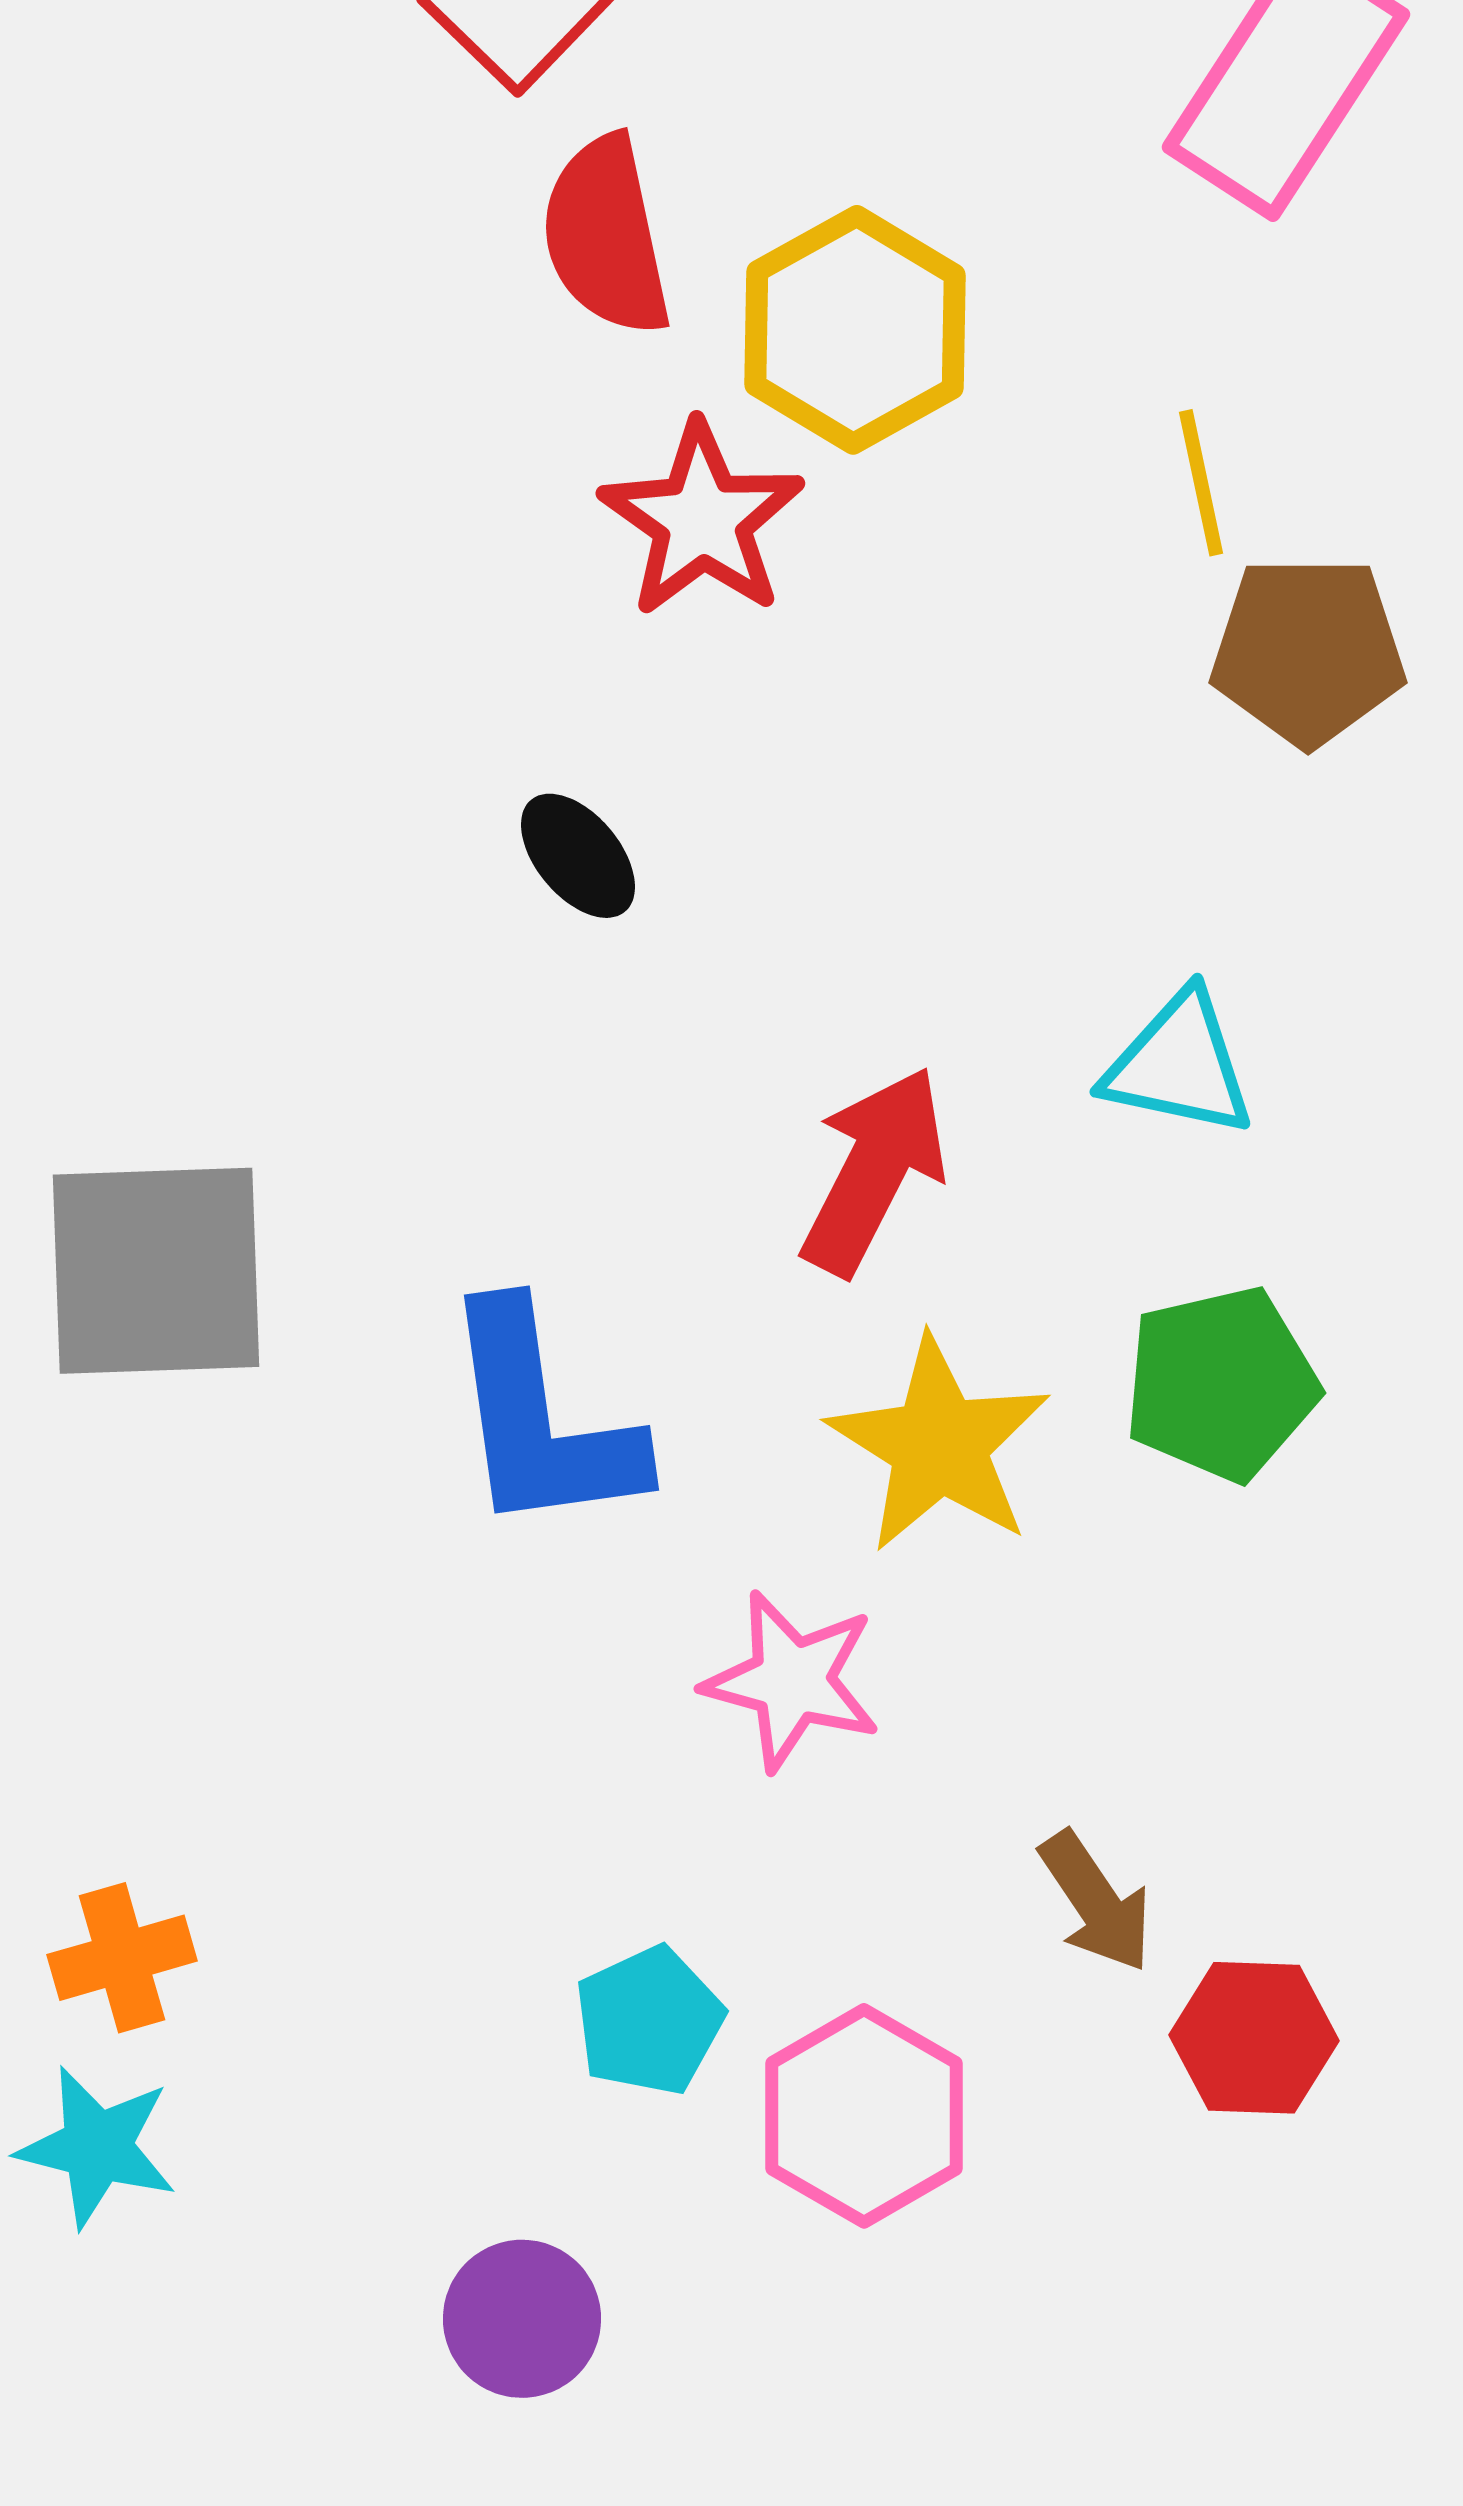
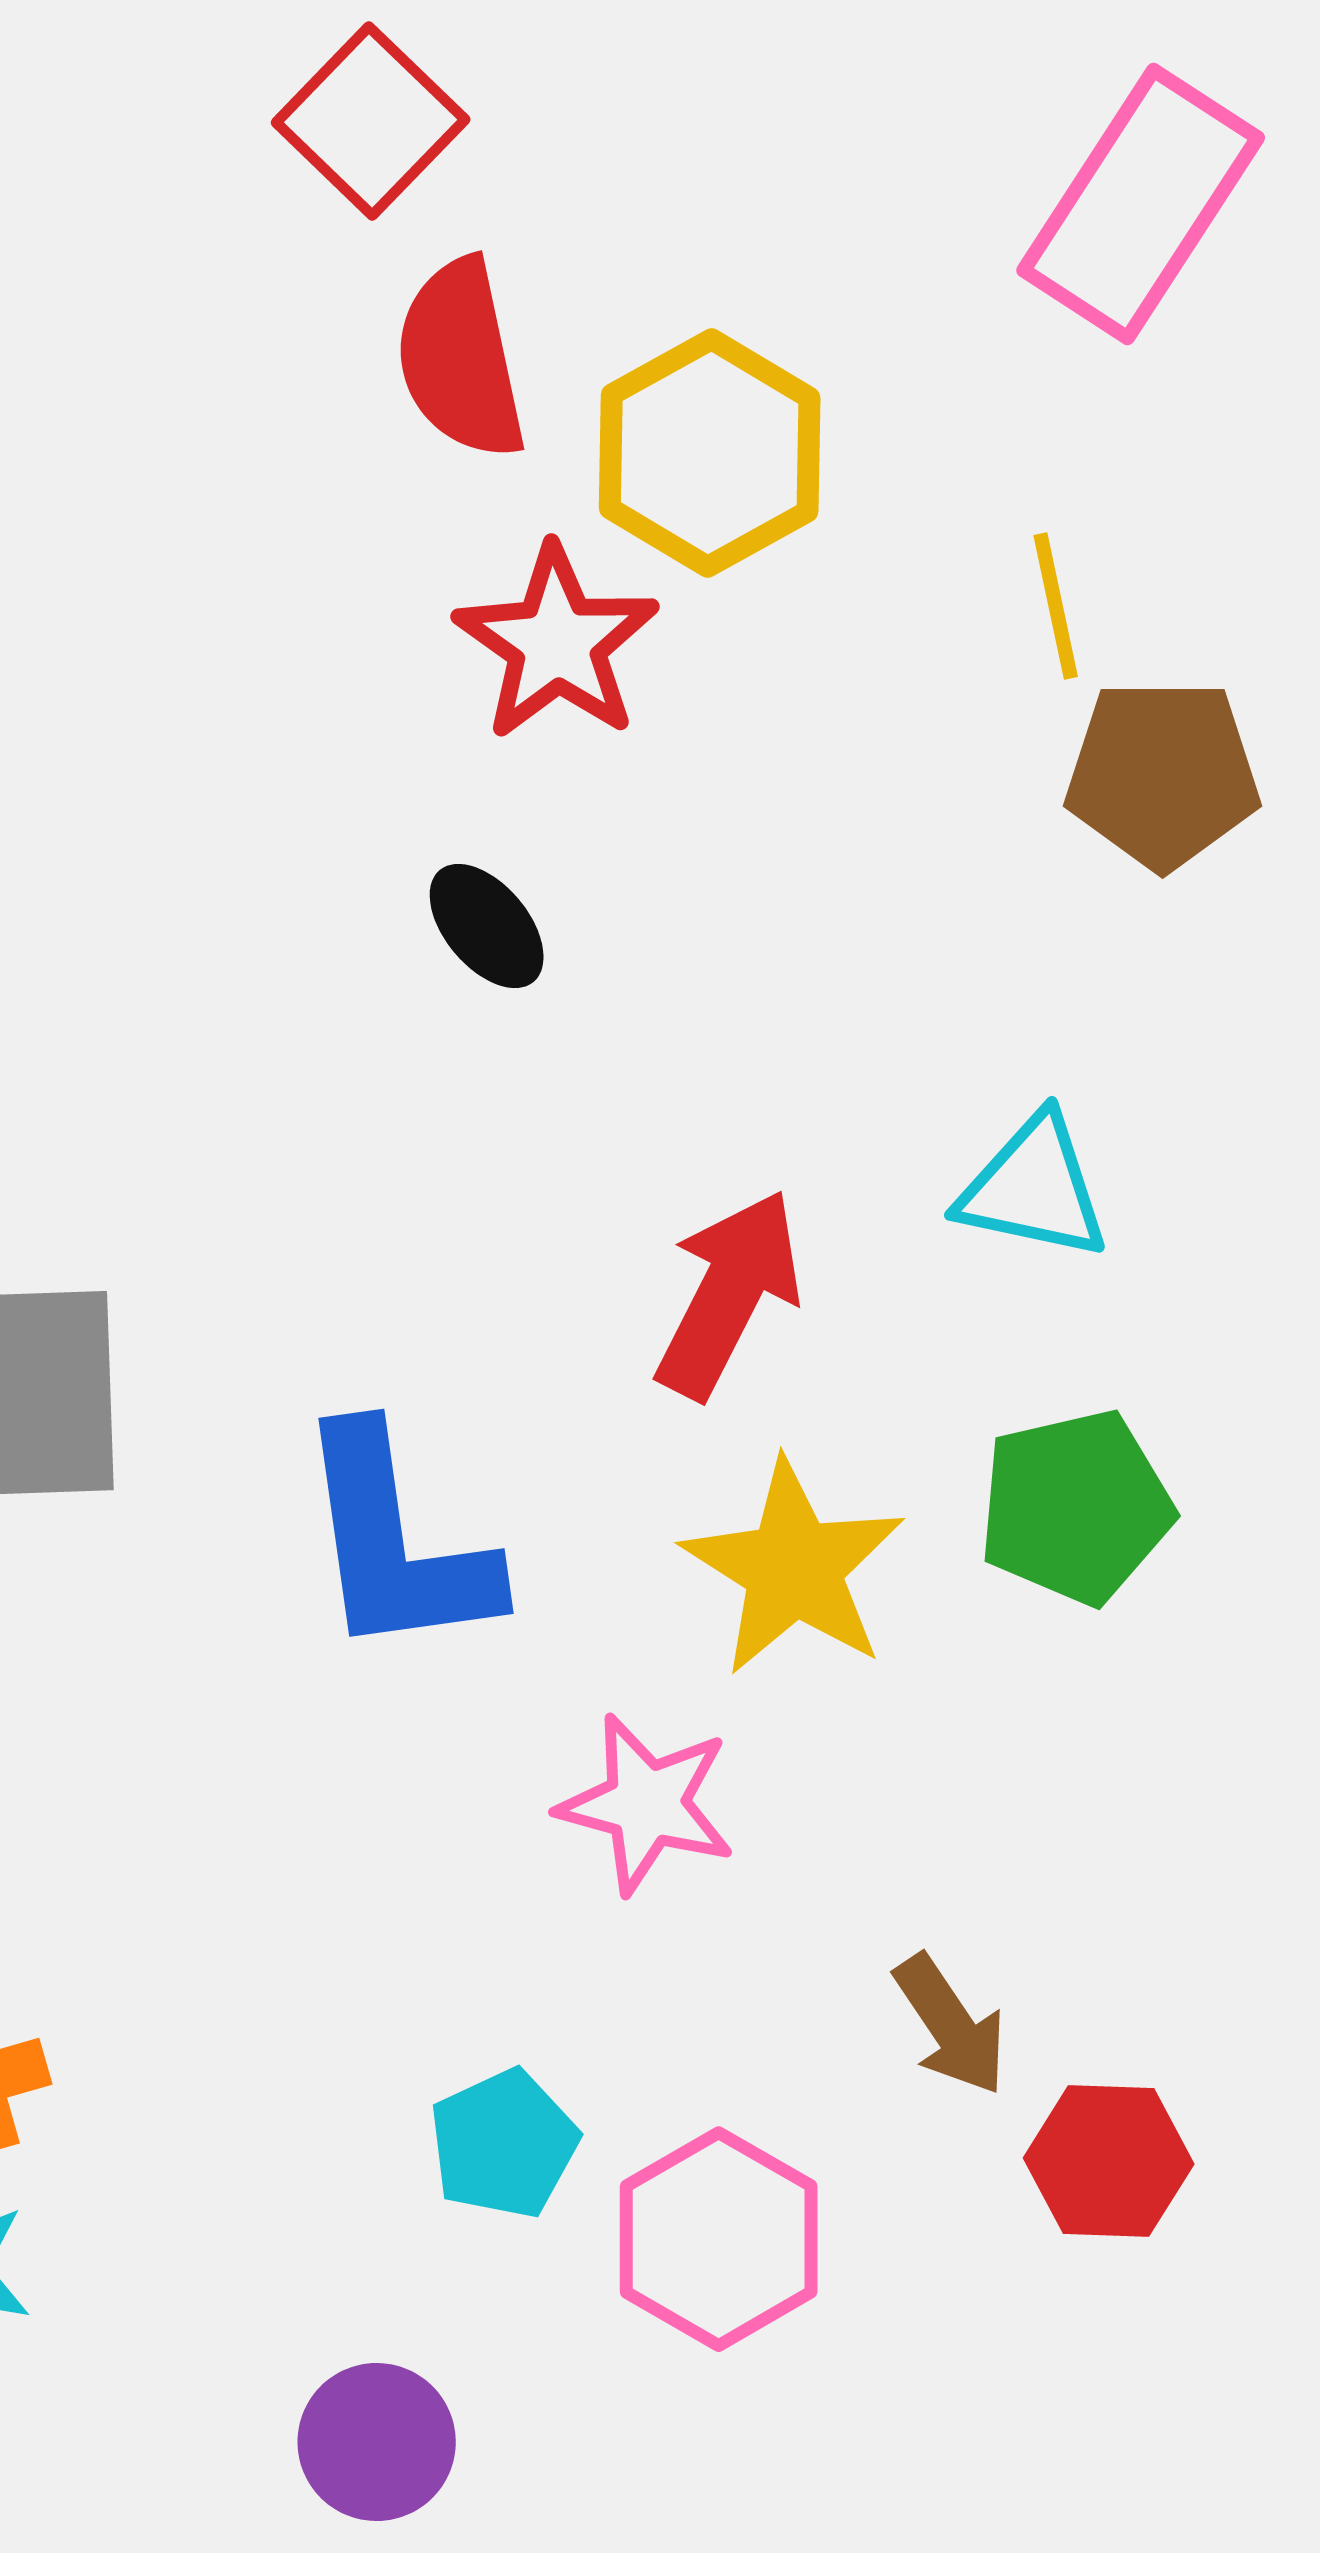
black ellipse: (578, 856) -> (487, 926), moved

